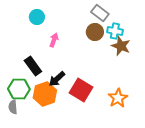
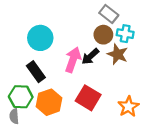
cyan circle: (37, 17) -> (40, 38), moved, size x1.5
pink arrow: (54, 40) -> (73, 60), moved, size x1.6
brown star: (121, 46) -> (118, 54), moved
black arrow: (57, 79) -> (90, 56), moved

